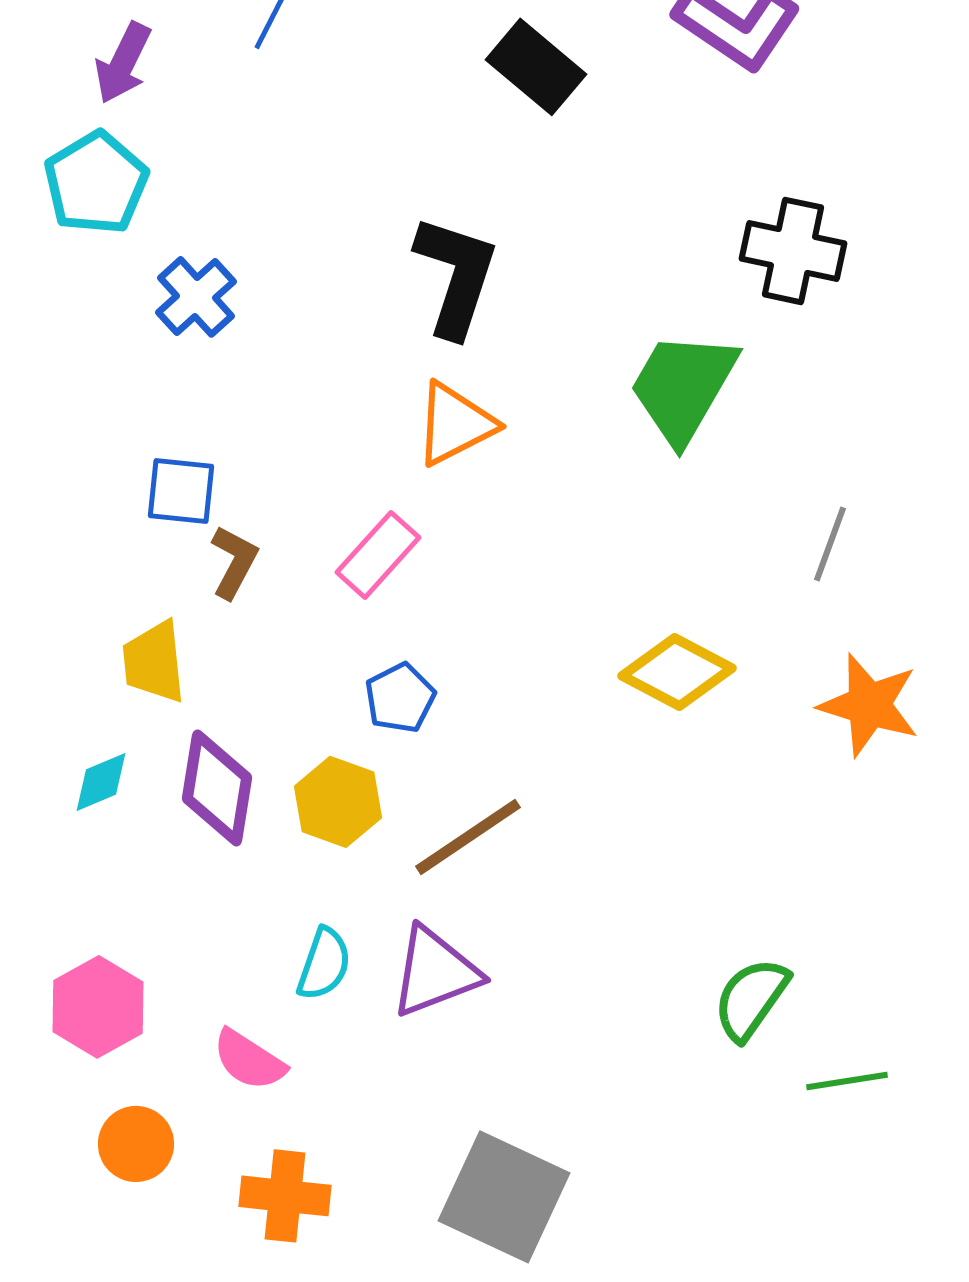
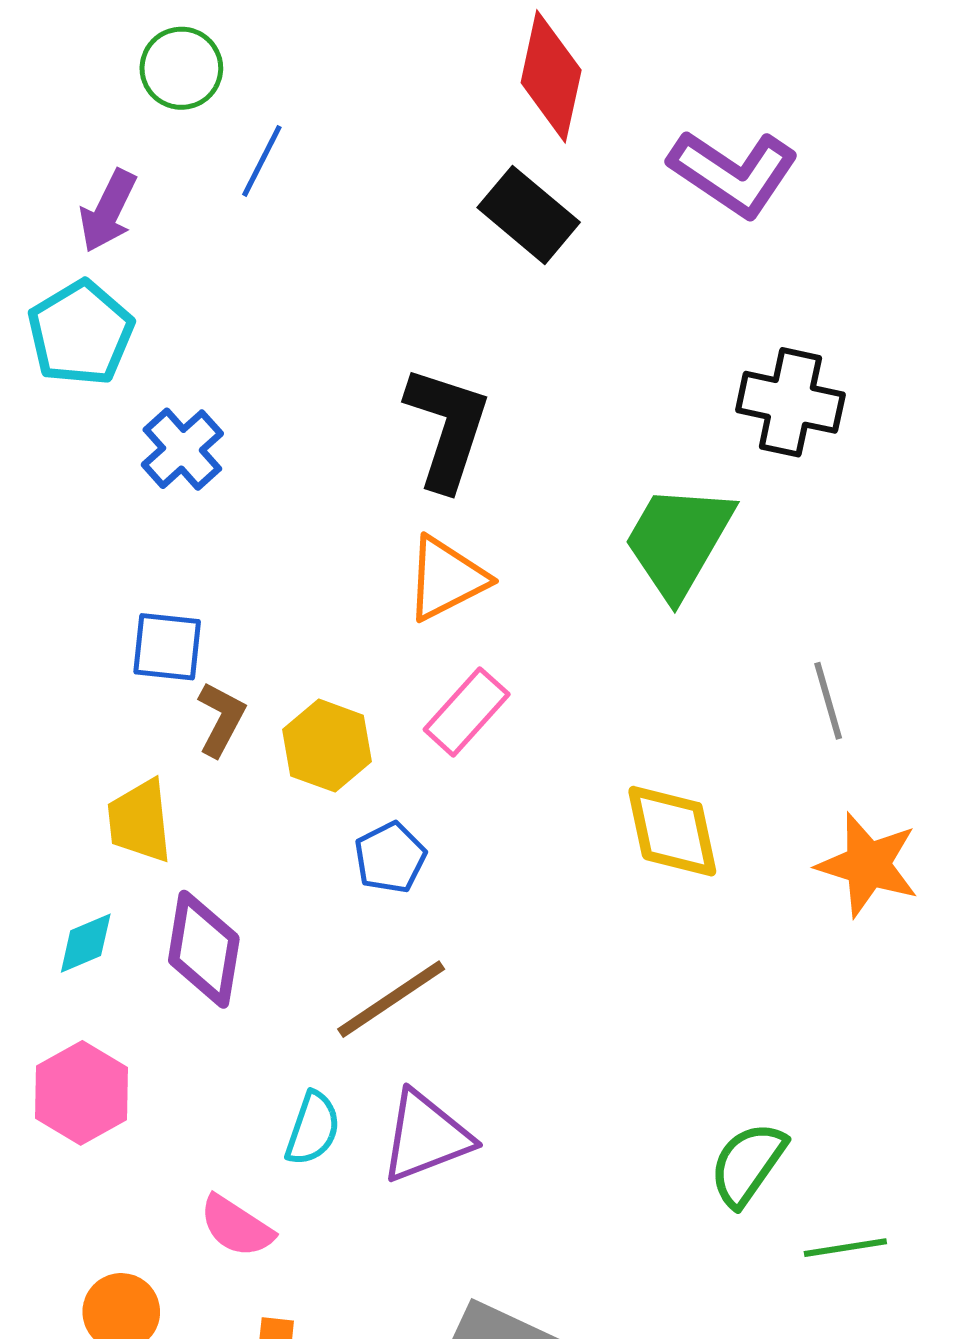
gray line: (830, 544) -> (828, 701), turned -36
pink rectangle: (378, 555) -> (467, 712), moved
yellow diamond: (677, 672) -> (672, 831), turned 50
yellow hexagon: (338, 802) -> (327, 746), moved
brown line: (468, 837) -> (391, 999), moved
pink hexagon: (98, 1007) -> (82, 1093), moved

